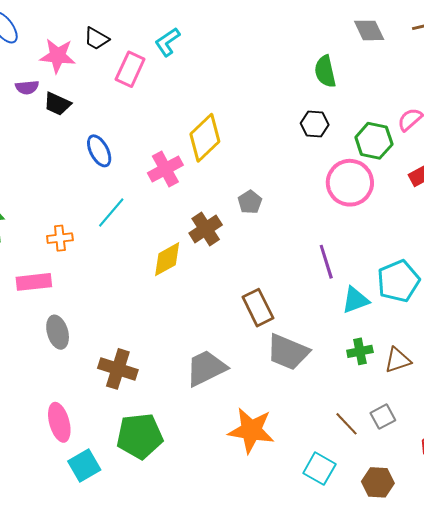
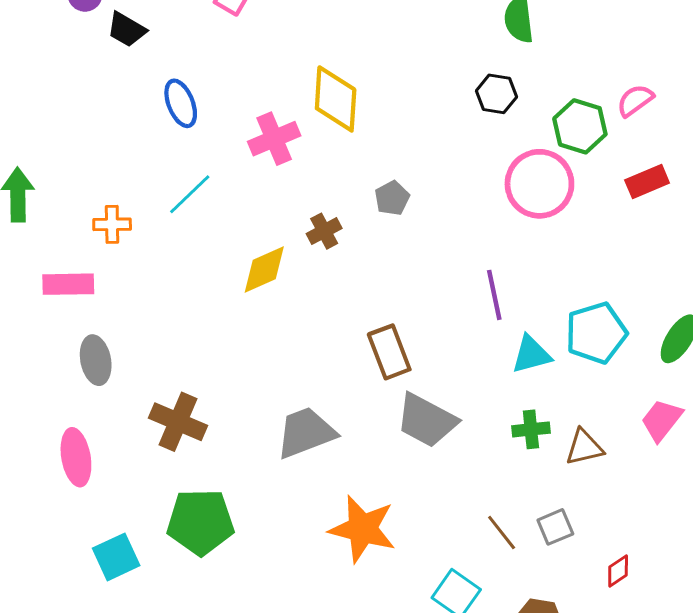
yellow diamond: (205, 138) -> (336, 99), turned -48
brown cross: (206, 229) -> (324, 231), size x0.7
pink ellipse: (59, 422) -> (76, 457), moved

